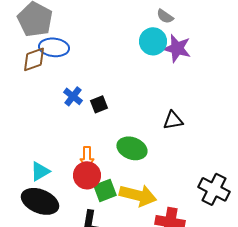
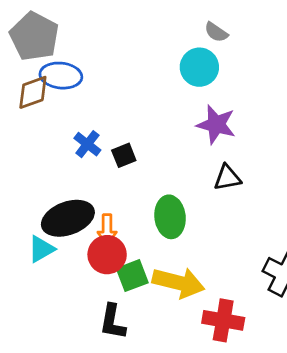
purple star: (177, 48) -> (216, 125), moved
green ellipse: (132, 148) -> (170, 217), turned 64
black ellipse: (40, 201) -> (68, 218), moved, turned -42

